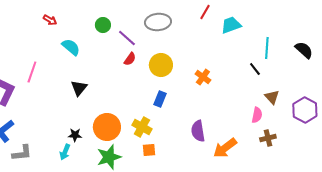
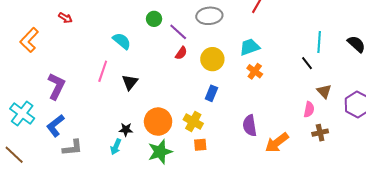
red arrow: (50, 20) -> (65, 18), moved
cyan trapezoid: (231, 25) -> (250, 47), moved
pink line: (32, 72) -> (103, 71), moved

